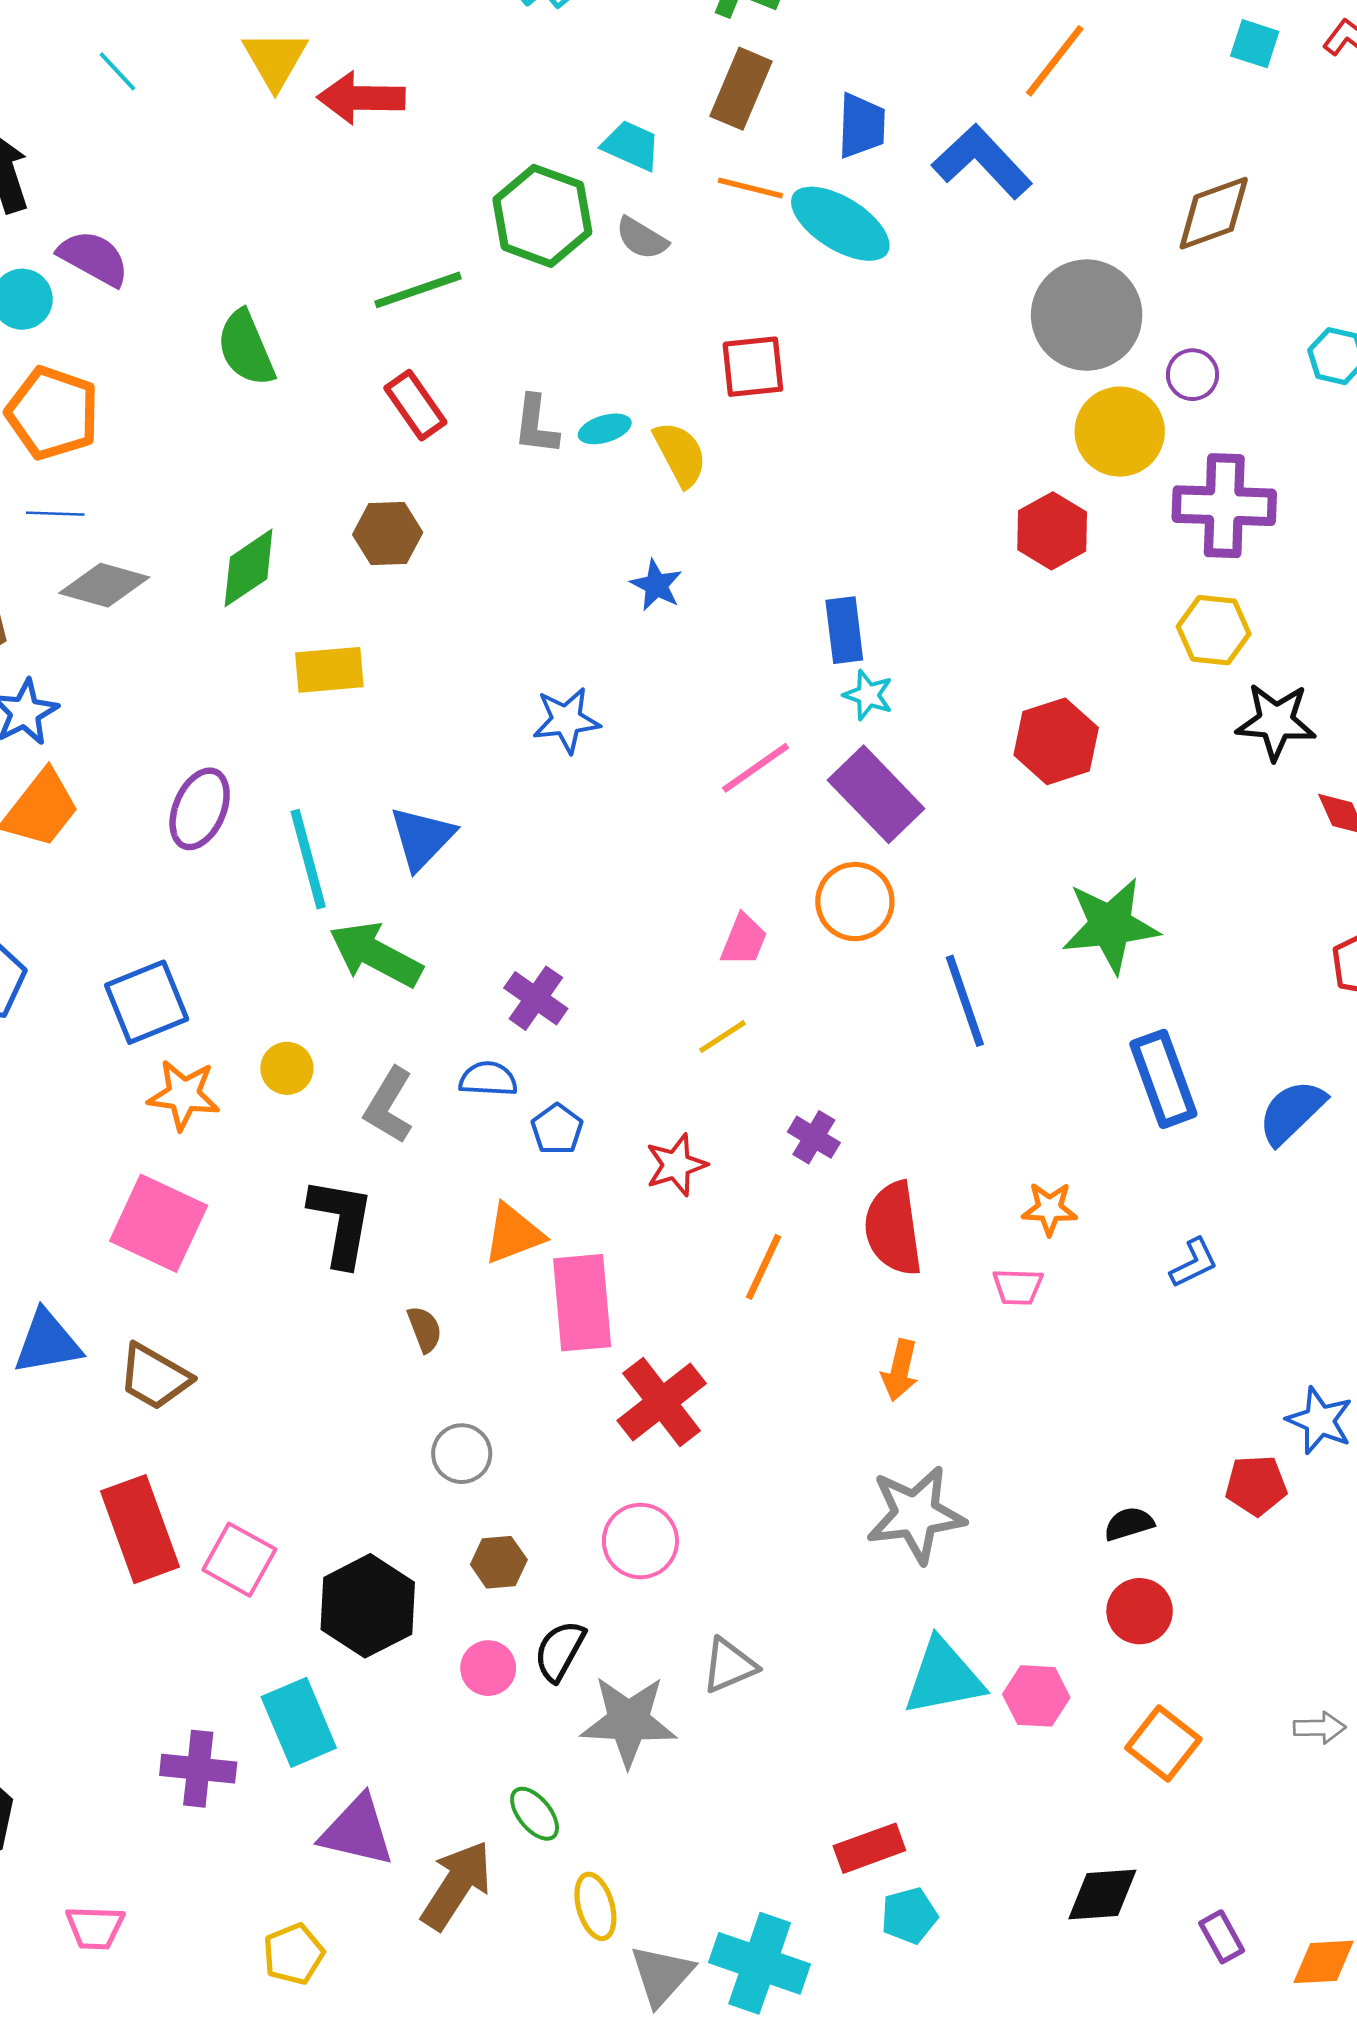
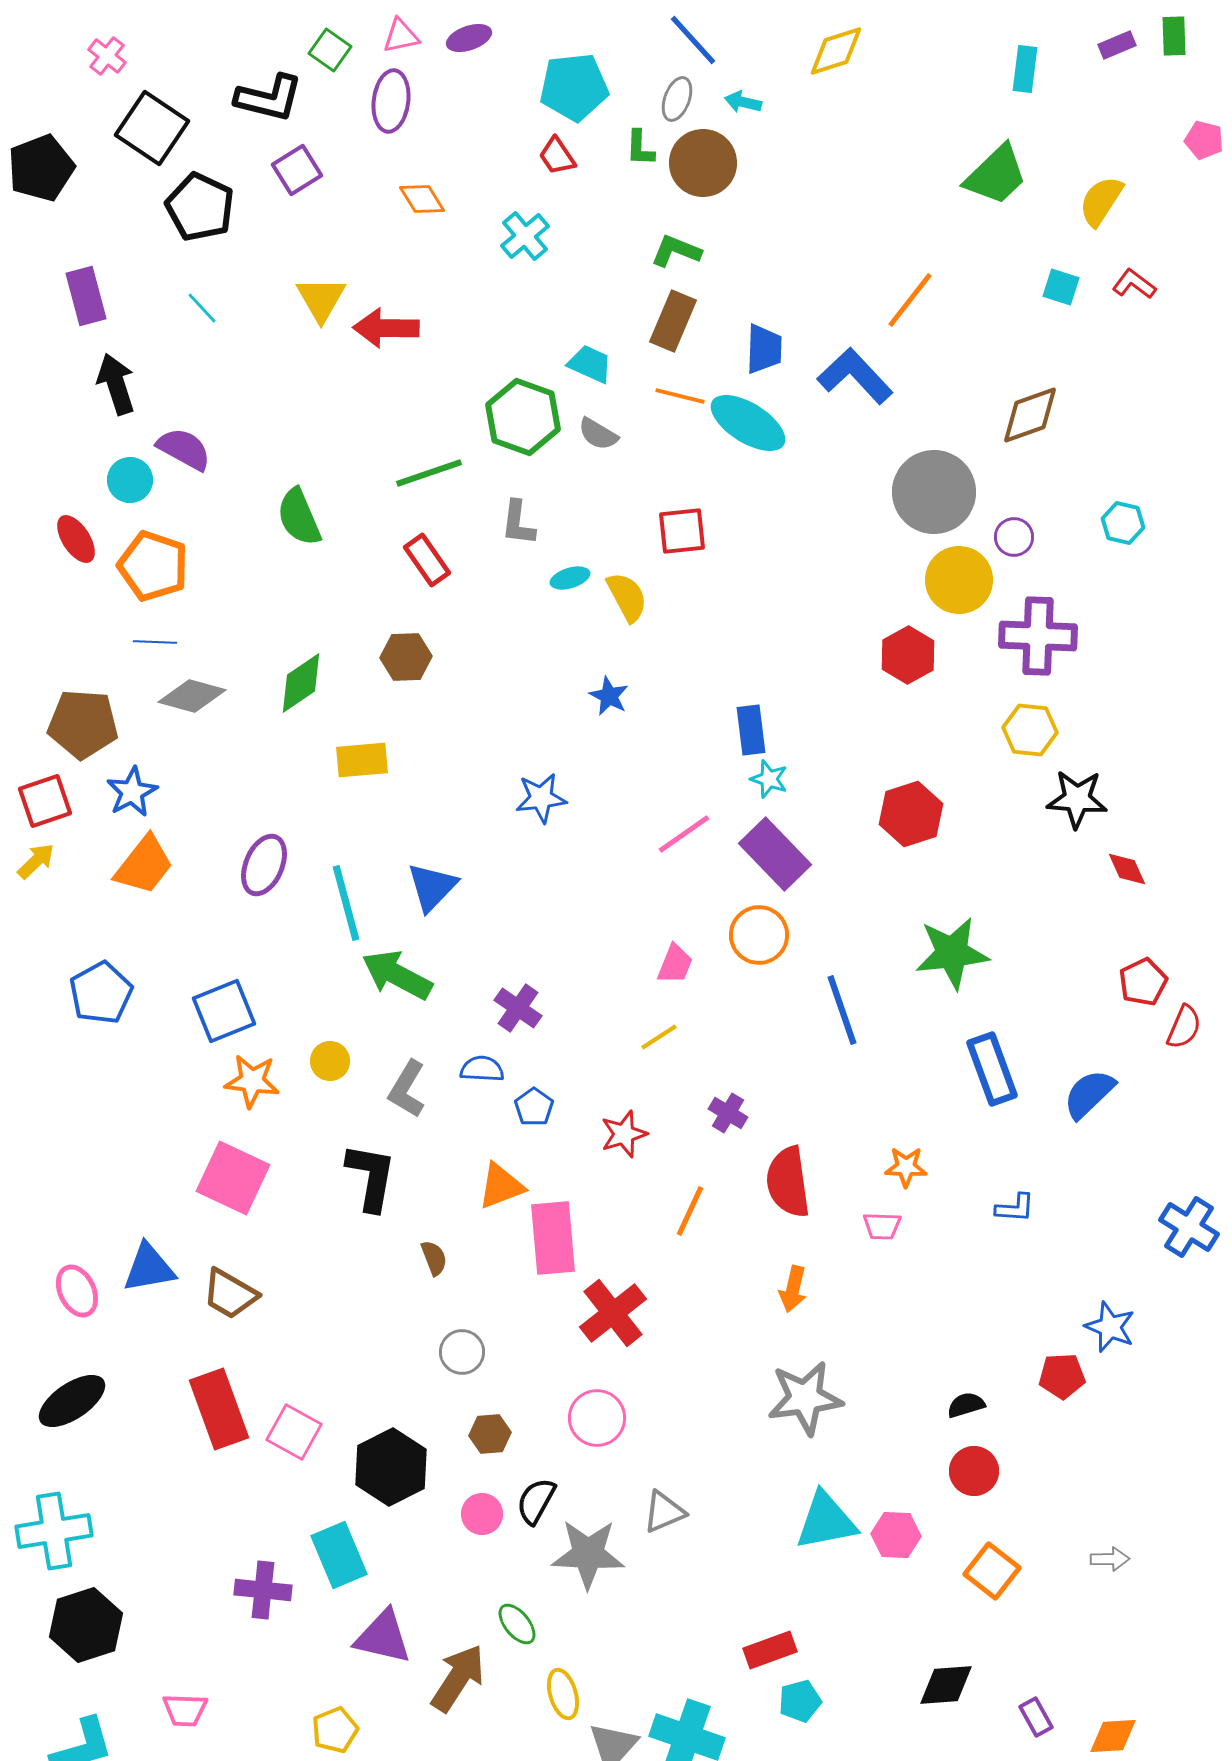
gray L-shape: (536, 425) -> (518, 523), moved
blue L-shape: (1194, 1263) -> (1015, 1208), turned 30

